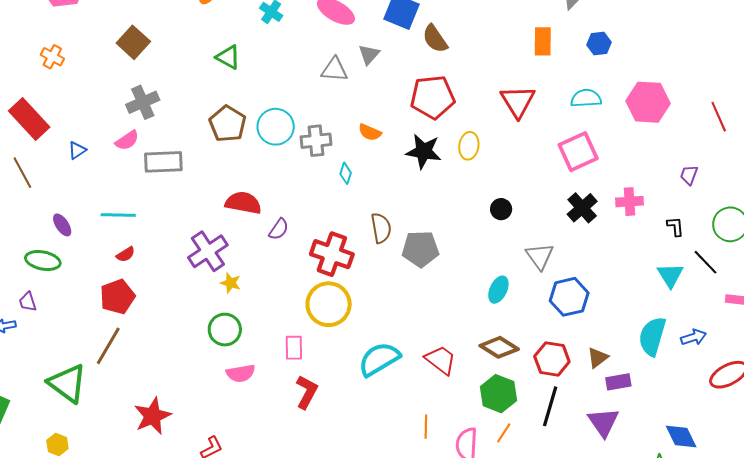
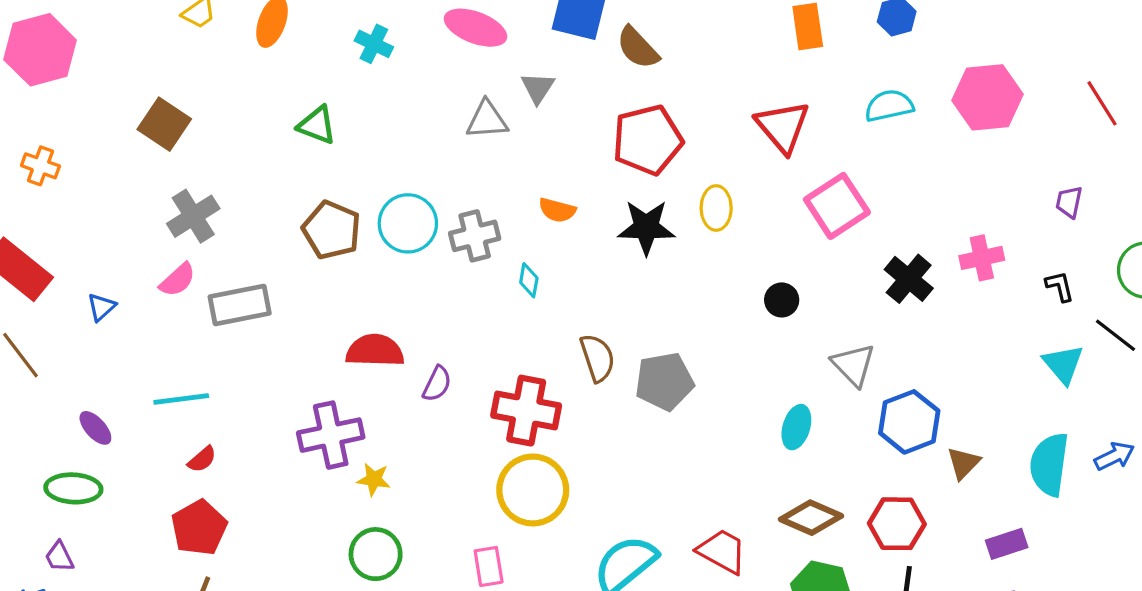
pink square: (578, 152) -> (837, 206), moved
purple cross: (208, 251) -> (331, 435), turned 30
brown triangle: (598, 358) -> (963, 463), moved

